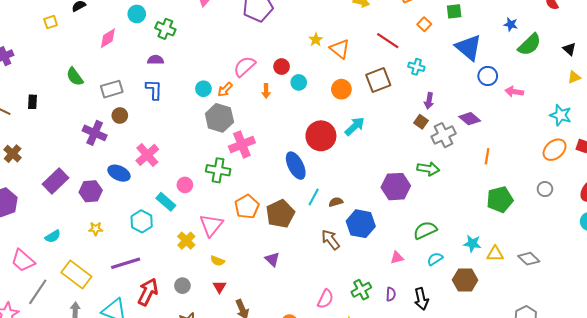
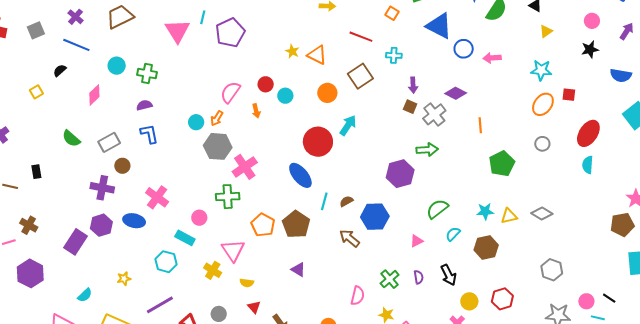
purple hexagon: (91, 191) -> (101, 225), moved

